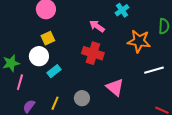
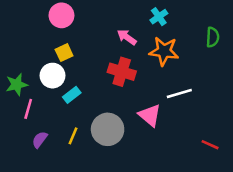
orange star: (139, 41) -> (164, 51), moved
white line: (154, 70) -> (179, 93), moved
gray circle: (82, 98) -> (108, 129), size x1.6

